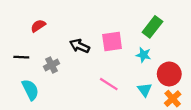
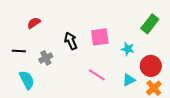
green rectangle: (152, 27) -> (150, 24), moved
black arrow: (80, 46) -> (71, 41), turned 42
cyan triangle: (145, 90) -> (129, 80), turned 40

